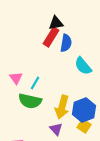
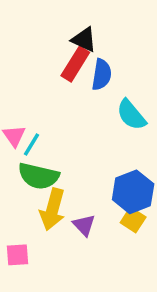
black triangle: (56, 23) -> (84, 40), turned 35
cyan line: (35, 83) -> (32, 145), moved
yellow arrow: (62, 107) -> (53, 209), moved

